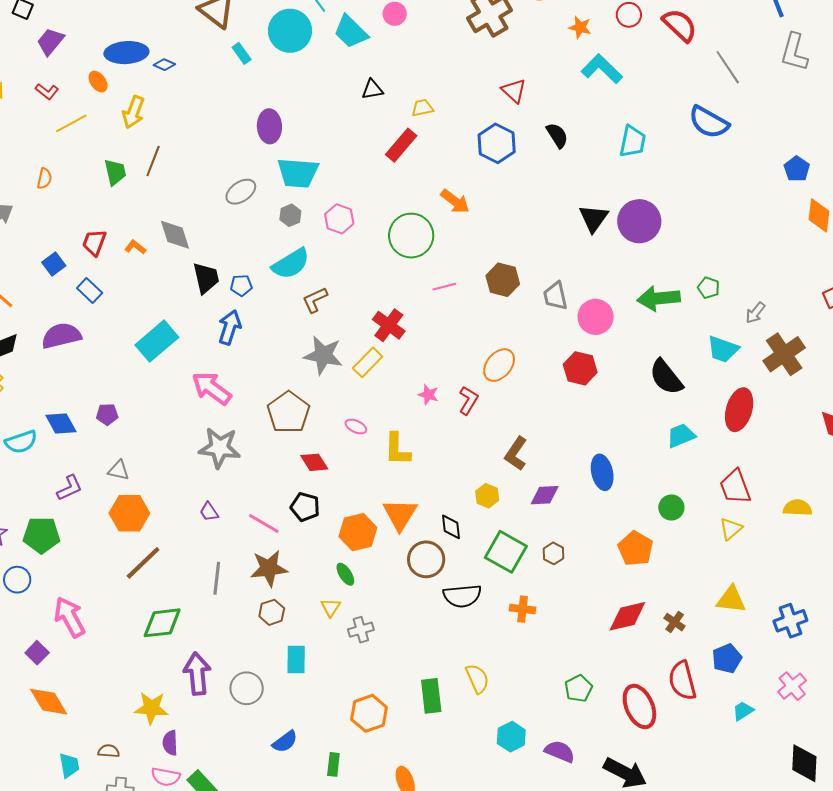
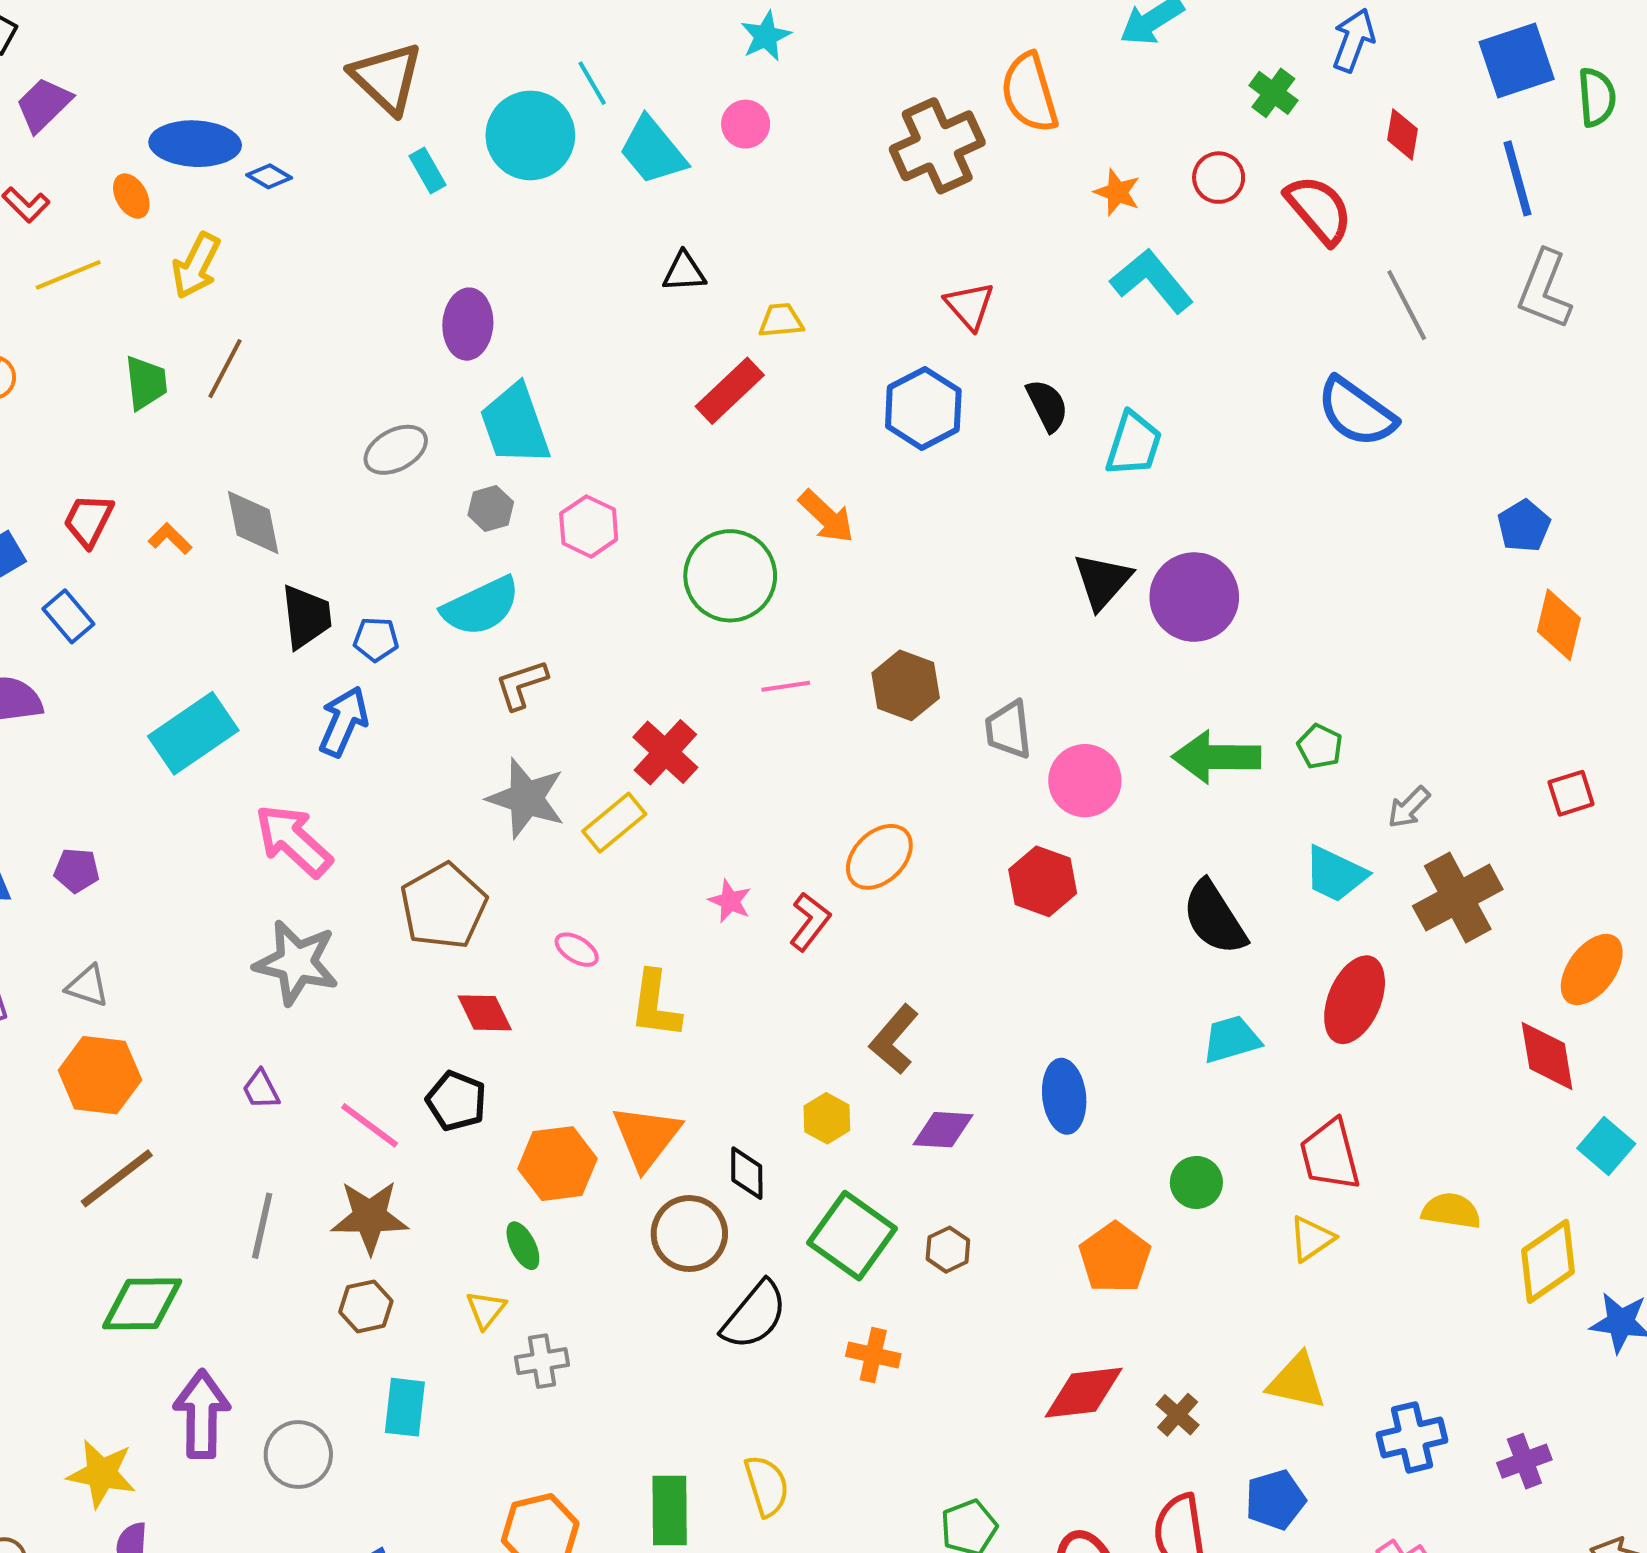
cyan trapezoid: (633, 141) -> (1134, 444), moved
cyan trapezoid: (298, 173) -> (515, 425), turned 60
black semicircle: (462, 596) -> (754, 1315), turned -51

